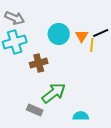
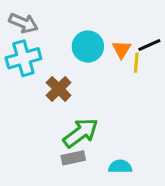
brown cross: (39, 63) -> (59, 89), turned -30
gray rectangle: (35, 110) -> (73, 158), moved, turned -35

